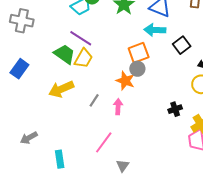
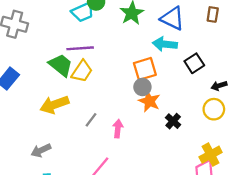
purple line: (81, 38) -> (80, 48), turned -40
orange star: (125, 81) -> (149, 101), moved
black cross: (175, 109) -> (173, 121), moved, turned -32
gray arrow: (29, 138) -> (41, 150), moved

